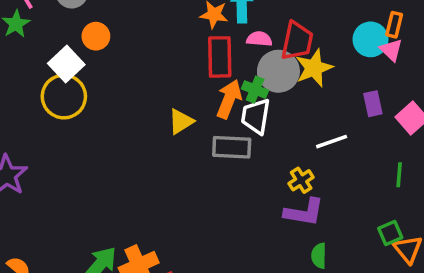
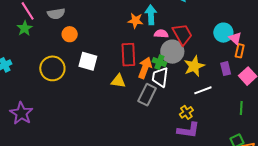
orange rectangle: (394, 25) -> (240, 51), moved
red trapezoid: (297, 41) -> (182, 34), turned -40
red rectangle: (220, 57) -> (128, 55), moved
white square: (66, 64) -> (88, 61), moved, turned -30
yellow star: (314, 68) -> (194, 66), moved
yellow triangle: (181, 122) -> (118, 81), turned 42
gray rectangle: (232, 147) -> (147, 95), turned -65

